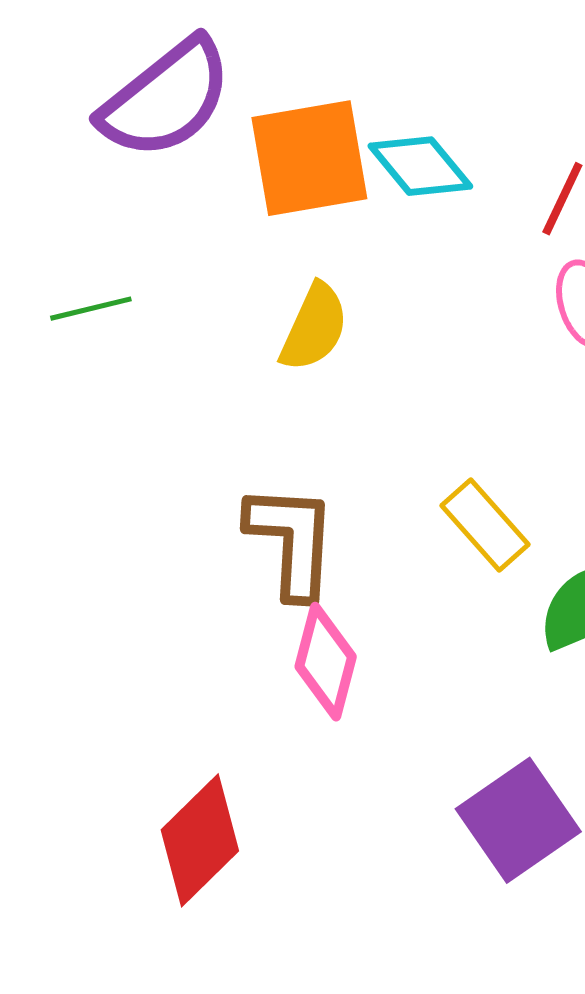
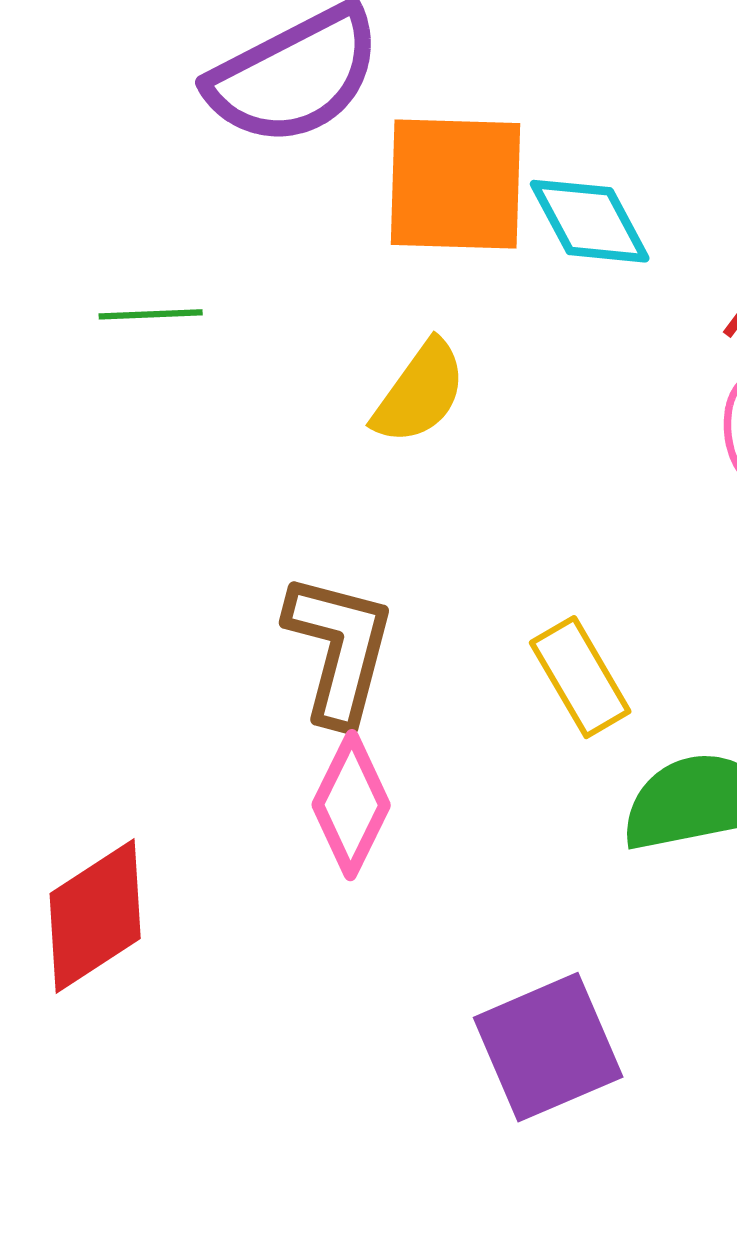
red diamond: (200, 840) -> (95, 916), moved

